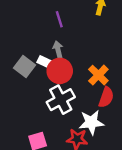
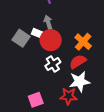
red semicircle: (106, 97) -> (78, 62), moved, turned -138
white cross: (61, 100) -> (53, 64), size x0.7

